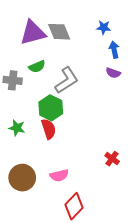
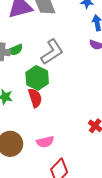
green semicircle: (37, 67) -> (15, 50), moved

